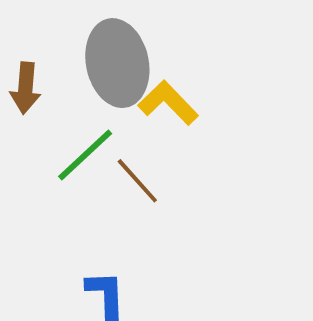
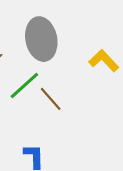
yellow L-shape: (168, 103) -> (104, 61), moved

